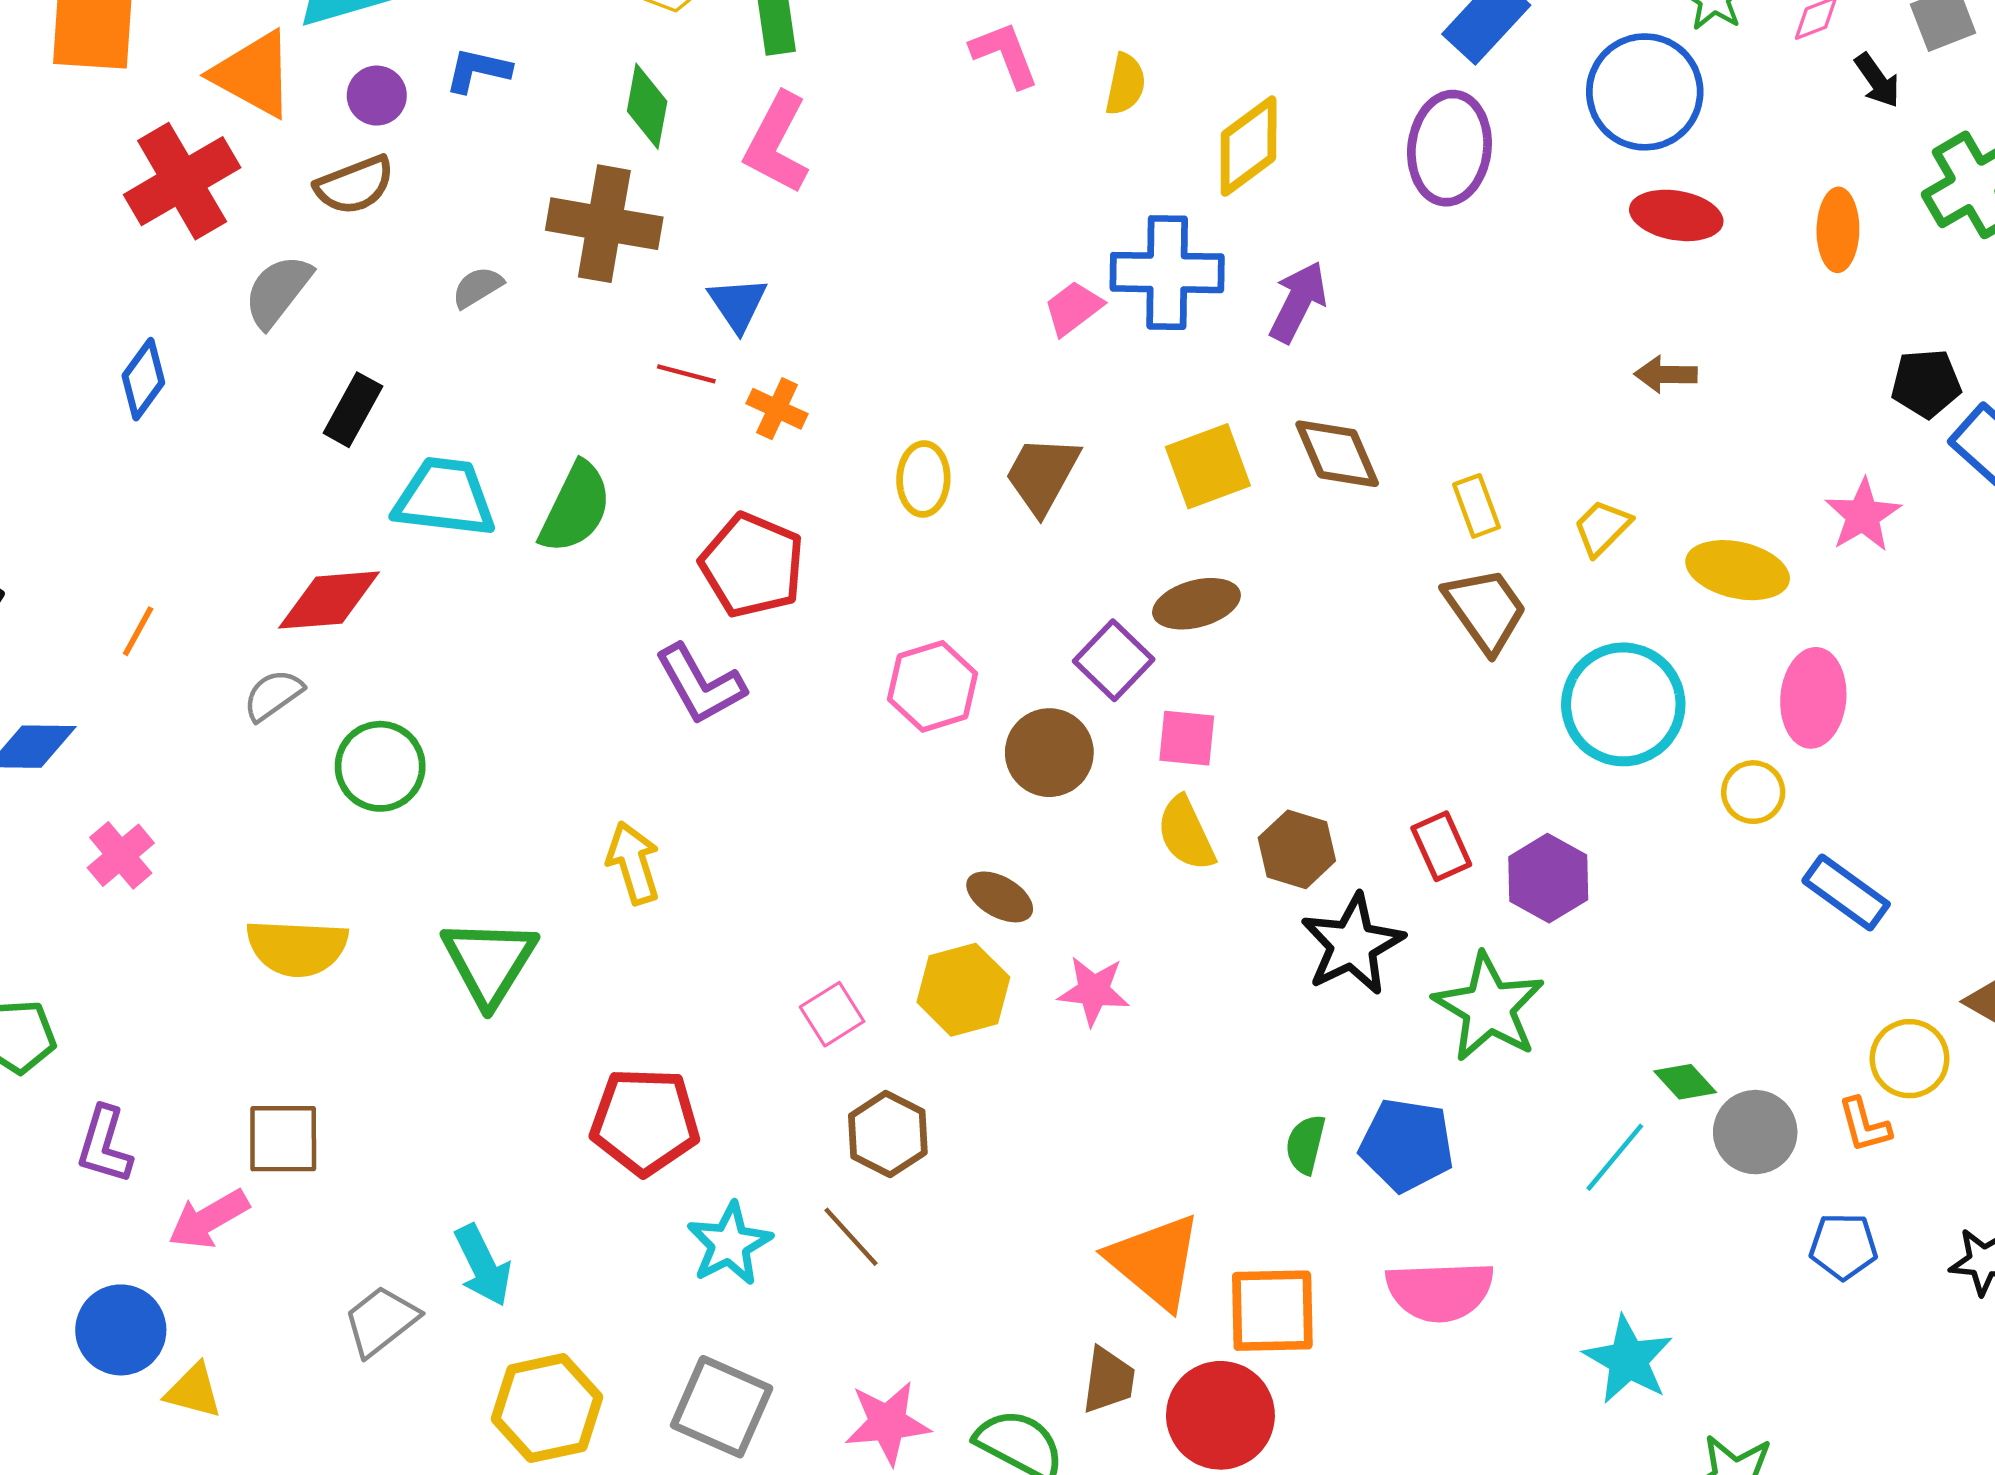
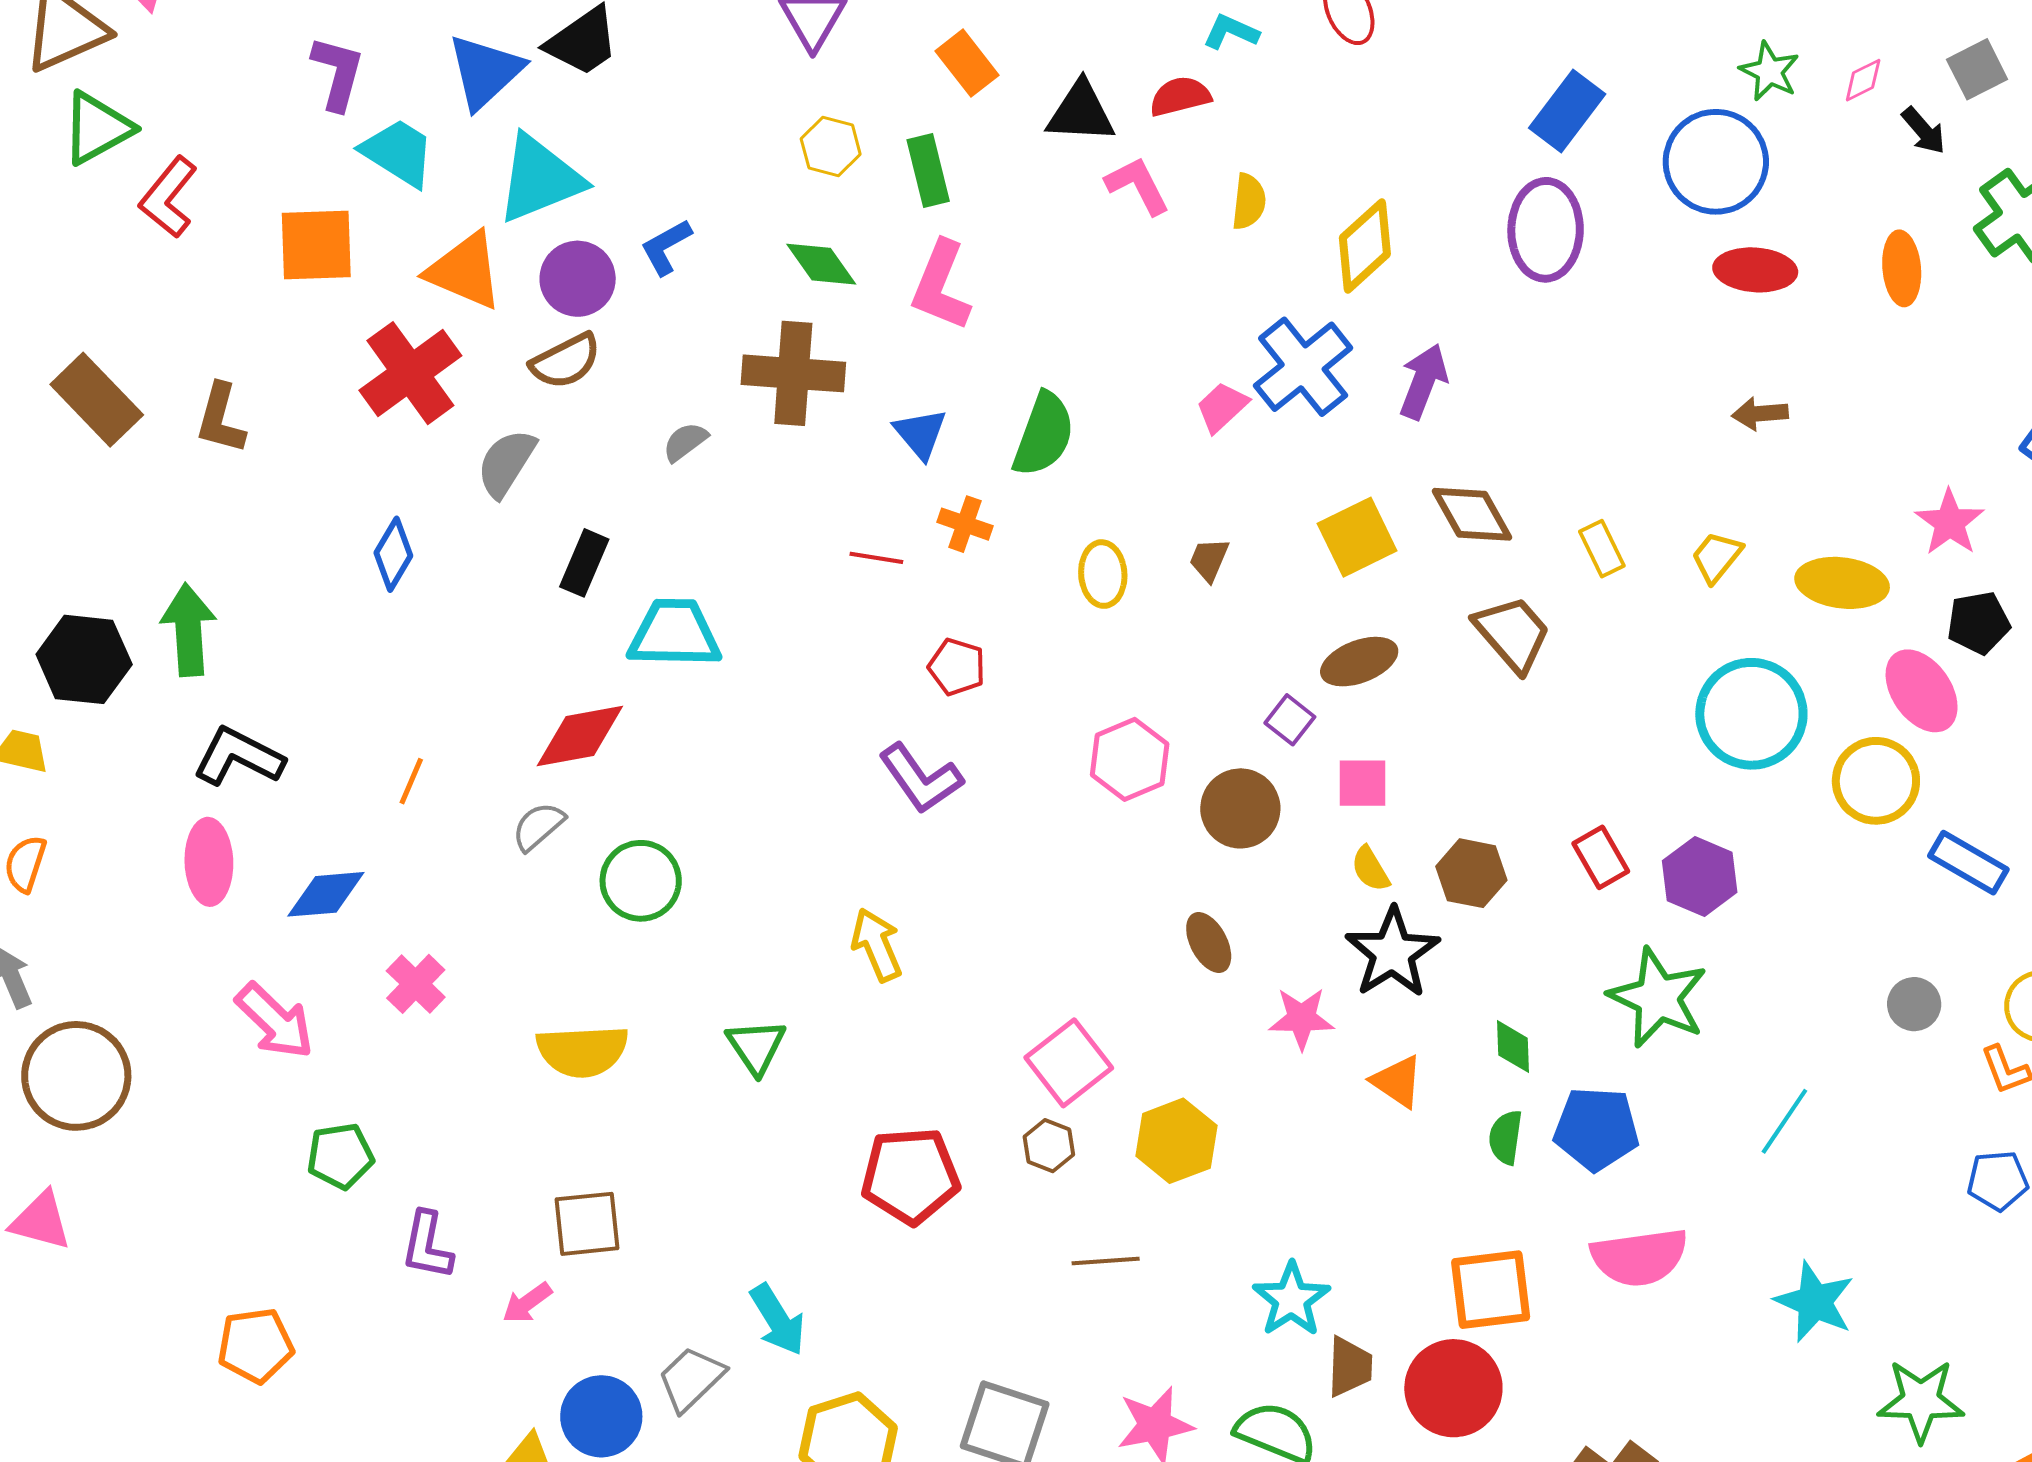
blue L-shape: (478, 70) -> (666, 247), turned -36
purple circle: (377, 96) -> (578, 279), size x1.4
green diamond: (647, 106) -> (821, 264), turned -40
blue cross: (1167, 273) -> (1303, 367), turned -34
red line: (686, 374) -> (876, 558), moved
black pentagon: (1926, 383) -> (1979, 623), moved
brown trapezoid: (1042, 475) -> (1209, 560), size x0.6
green semicircle: (575, 508) -> (1044, 434), moved
red pentagon: (752, 565) -> (957, 667), size x0.6
brown trapezoid: (1486, 610) -> (1513, 633), moved
purple square: (1114, 660) -> (1290, 720), size x0.7
pink ellipse: (1813, 698) -> (1922, 691), turned -34
yellow circle: (1753, 792) -> (1876, 781), size x1.5
yellow semicircle: (1186, 834) -> (1370, 869), size x0.7
brown ellipse: (1000, 897) -> (1209, 943), turned 38
black star: (1352, 944) -> (1392, 953), moved
green triangle: (489, 962) -> (756, 1046), size x0.7
yellow hexagon: (963, 990) -> (1176, 1141), moved
pink square: (832, 1014) -> (1069, 1063), size x1.5
green diamond: (1685, 1082) -> (1513, 1047), moved, turned 46
gray circle: (1755, 1132) -> (1914, 1004), moved, size x0.7
brown hexagon: (888, 1134) -> (1049, 1146), moved, size x0.7
pink arrow: (209, 1219) -> (527, 1303), size x0.7
brown line: (851, 1237) -> (1106, 1261), turned -46
cyan star: (729, 1244) -> (1291, 1299), moved
orange triangle: (1155, 1261) -> (1397, 1081), moved, size x0.6
blue circle: (121, 1330) -> (601, 1416), moved

